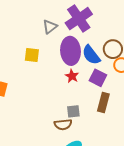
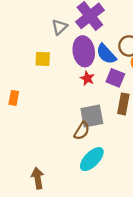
gray square: (73, 111) -> (92, 116), size x1.6
brown semicircle: (63, 124) -> (82, 131), turned -48

